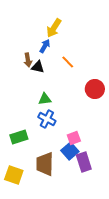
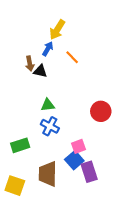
orange line: (68, 62) -> (72, 57), moved
red circle: (95, 89) -> (101, 111), moved

